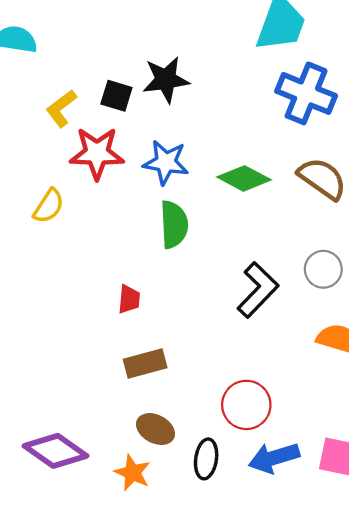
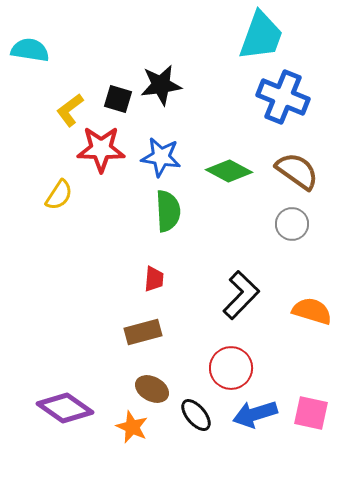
gray circle: (323, 269) -> (292, 224), moved
black L-shape: (258, 290) -> (241, 295), moved
red trapezoid: (129, 299) -> (154, 279), moved
black ellipse: (206, 459) -> (196, 415), turned -48

